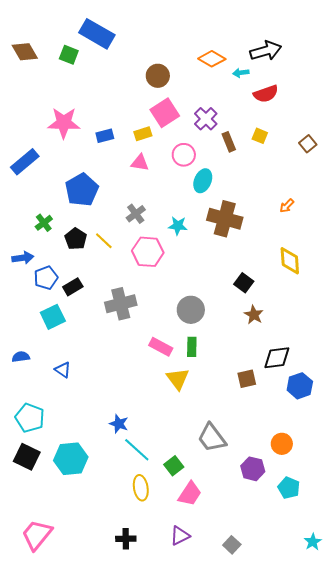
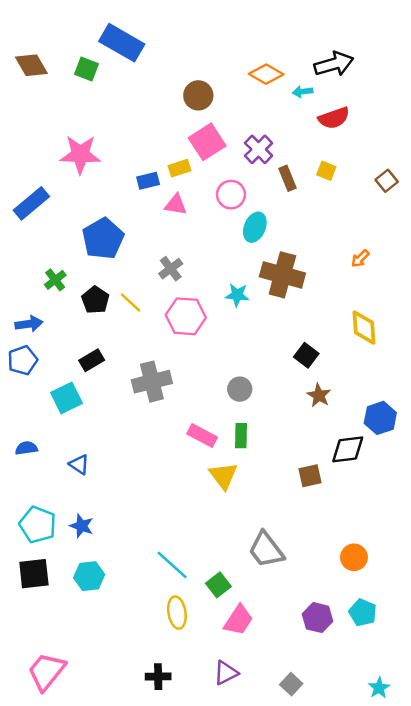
blue rectangle: (105, 136) -> (148, 181), moved
cyan star: (178, 226) -> (237, 295), moved
blue pentagon: (46, 278) -> (23, 360), moved
gray circle: (191, 310) -> (240, 389), size x0.7
blue hexagon: (300, 386) -> (380, 418), moved
blue star: (119, 424) -> (82, 526), moved
black square: (27, 457) -> (34, 574), turned -32
cyan hexagon: (71, 459) -> (89, 576), size x0.7
purple hexagon: (253, 469) -> (318, 618), moved
cyan star: (313, 542) -> (379, 688), moved

